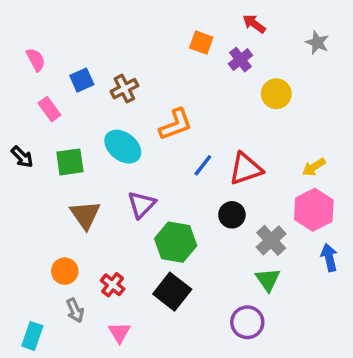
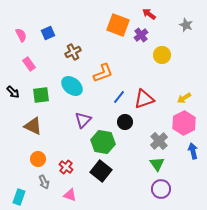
orange square: (201, 43) -> (118, 25), size x1.6
blue square: (82, 80) -> (48, 33), moved
brown triangle: (85, 215) -> (33, 126), moved, turned -30
black circle: (232, 215) -> (125, 122), moved
purple circle: (247, 322) -> (161, 189), moved
pink triangle: (119, 333) -> (70, 195), turned -40

